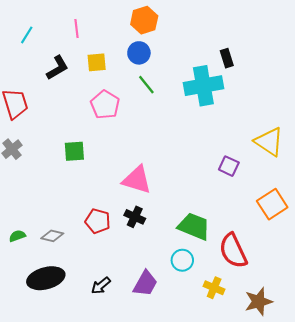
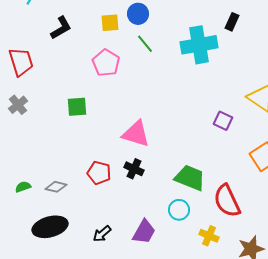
black rectangle: (227, 58) -> (232, 22), moved, turned 42
yellow square: (97, 62) -> (110, 23), moved

